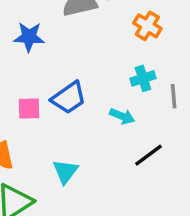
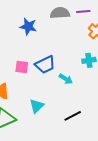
cyan arrow: (122, 116) -> (66, 79), moved
black line: (148, 155) -> (73, 116), moved

